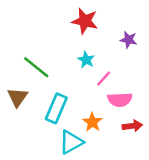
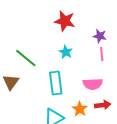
pink line: (104, 78) -> (102, 54), moved, turned -48
cyan rectangle: (56, 108) -> (56, 83), moved, turned -30
orange star: (92, 122) -> (80, 109), moved

